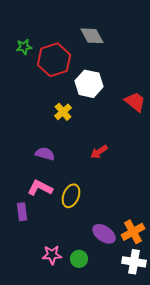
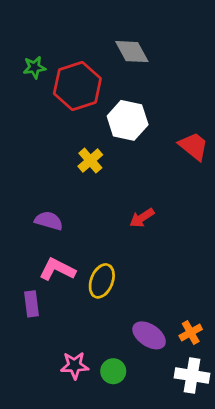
purple semicircle: (45, 154) -> (49, 221), moved
orange cross: (133, 232) -> (191, 333), size x0.7

